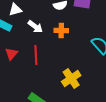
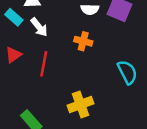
white arrow: (35, 27) -> (39, 27), moved

